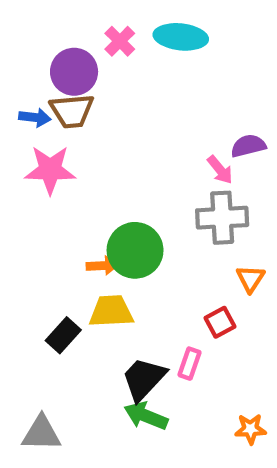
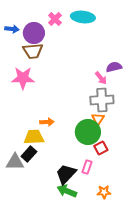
blue arrow: (35, 117) -> (12, 29), moved
green circle: (135, 250) -> (88, 132), moved
orange triangle: (250, 279) -> (98, 119), moved
yellow trapezoid: (111, 311) -> (34, 137), moved
orange star: (250, 429) -> (104, 192), moved
gray triangle: (41, 433) -> (15, 162), moved

